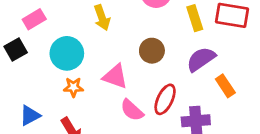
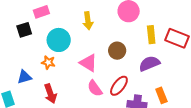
orange rectangle: (225, 86) -> (161, 95), moved
orange star: (73, 87) -> (48, 62), moved

